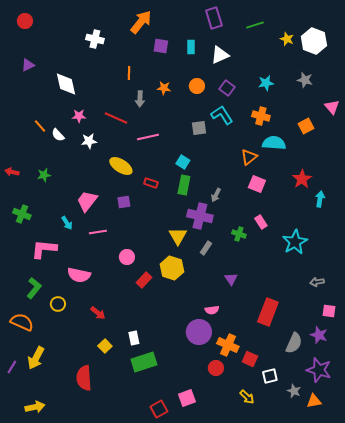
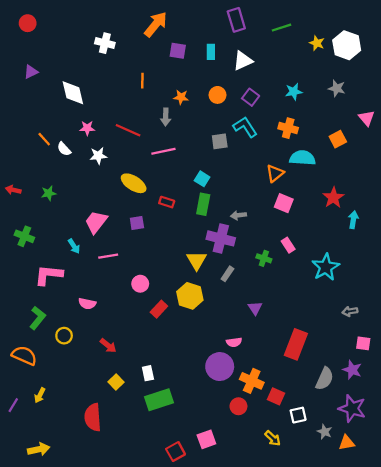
gray arrow: (140, 99) -> (166, 117), moved
gray arrow: (216, 195) -> (238, 215), turned 56
pink semicircle: (79, 275) -> (87, 304), size x0.7
yellow arrow: (36, 358) -> (40, 395), size x0.6

